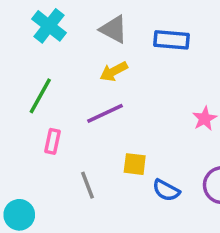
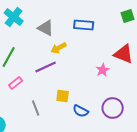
gray triangle: (114, 29) -> (46, 28), moved
yellow arrow: (114, 71) -> (59, 48), moved
pink rectangle: (52, 141) -> (16, 83), turned 40

